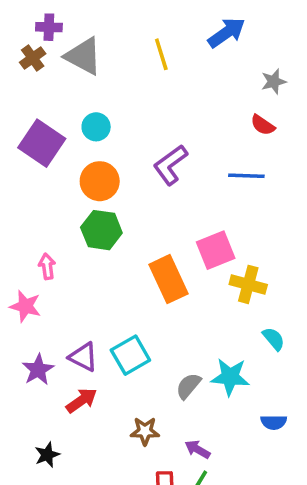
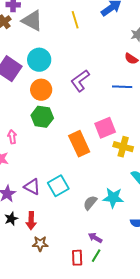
cyan circle: (96, 127) -> (39, 60), size x1.5
red arrow: (82, 400) -> (31, 221), moved, turned 126
brown star: (145, 431) -> (40, 244), moved
black star: (47, 455) -> (11, 219), moved

